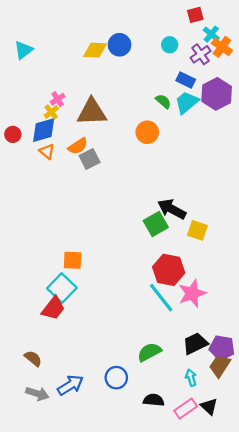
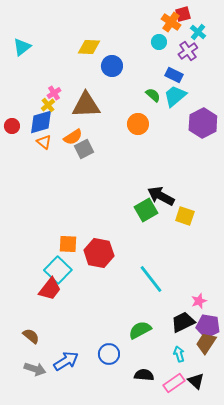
blue circle: (119, 45) -> (112, 66), moved
orange cross: (222, 47) -> (171, 22), moved
purple hexagon: (217, 94) -> (203, 123), moved
red hexagon: (169, 270) -> (99, 253), moved
pink star: (192, 293) -> (199, 301), moved, size x0.6

